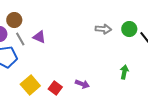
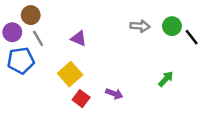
purple triangle: (39, 37) -> (79, 38), moved
green arrow: (124, 72) -> (166, 79), turned 32
yellow square: (30, 85) -> (70, 74), moved

